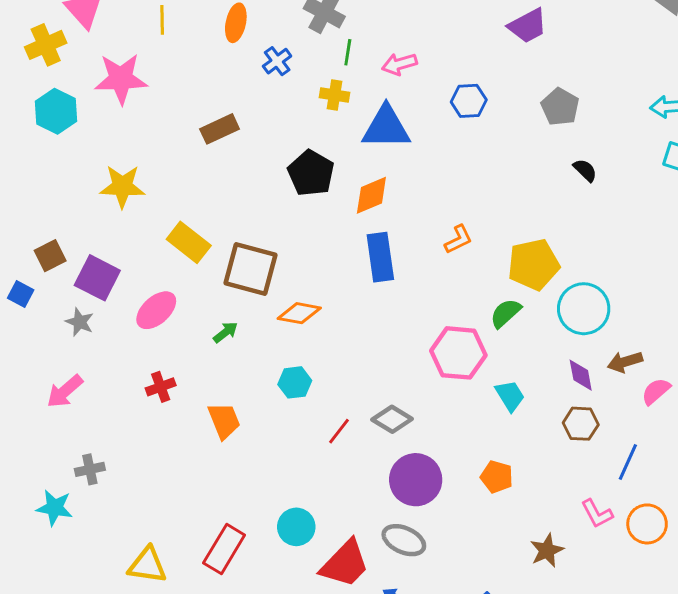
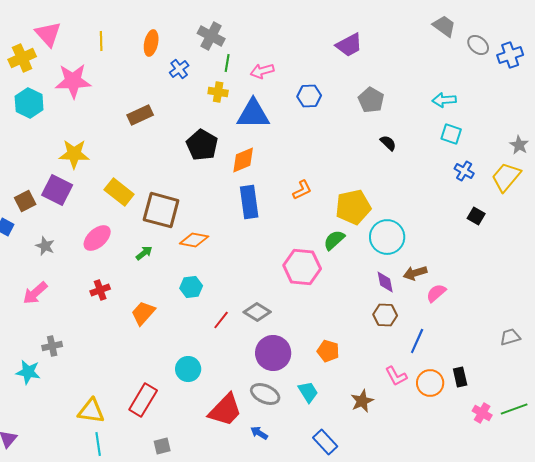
purple square: (97, 278) -> (57, 190), moved
cyan trapezoid: (510, 396) -> (308, 392), moved
orange trapezoid: (224, 421) -> (143, 313), turned -116
cyan circle: (296, 527) -> (188, 369), moved

